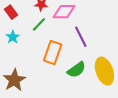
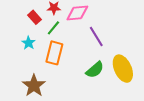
red rectangle: (11, 12) -> (35, 17), moved
orange rectangle: (53, 53) -> (54, 53), moved

